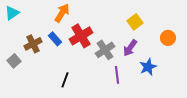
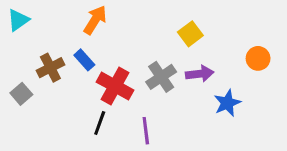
yellow square: (135, 22) -> (190, 34), moved
red cross: (81, 36) -> (115, 86), moved, turned -30
purple arrow: (130, 48) -> (200, 74), turned -132
purple line: (117, 75) -> (146, 131), moved

